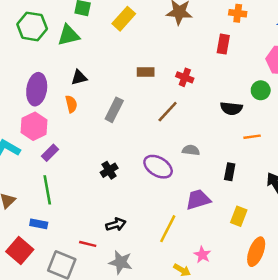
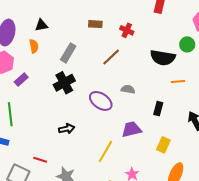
black semicircle: (231, 108) -> (163, 58), size x1.4
purple rectangle: (50, 153) -> (21, 80), moved
black cross: (109, 170) -> (64, 83), moved, size x1.5
black arrow: (116, 224) -> (67, 129), moved

